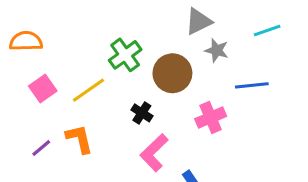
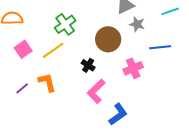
green cross: (125, 55) -> (65, 24), moved

